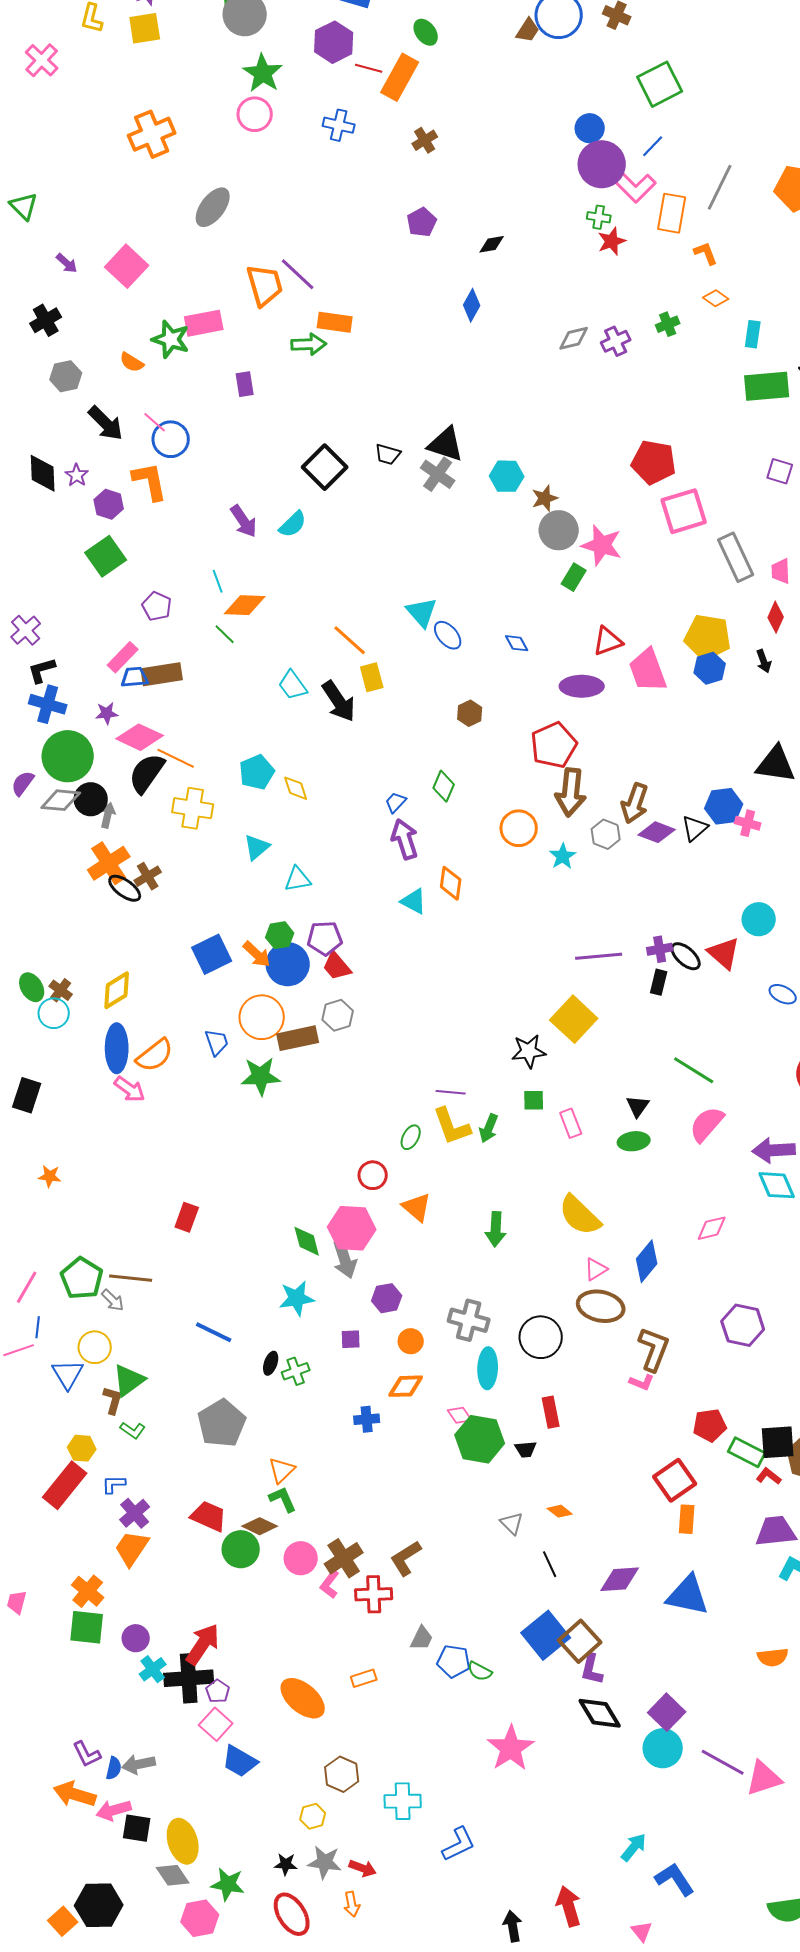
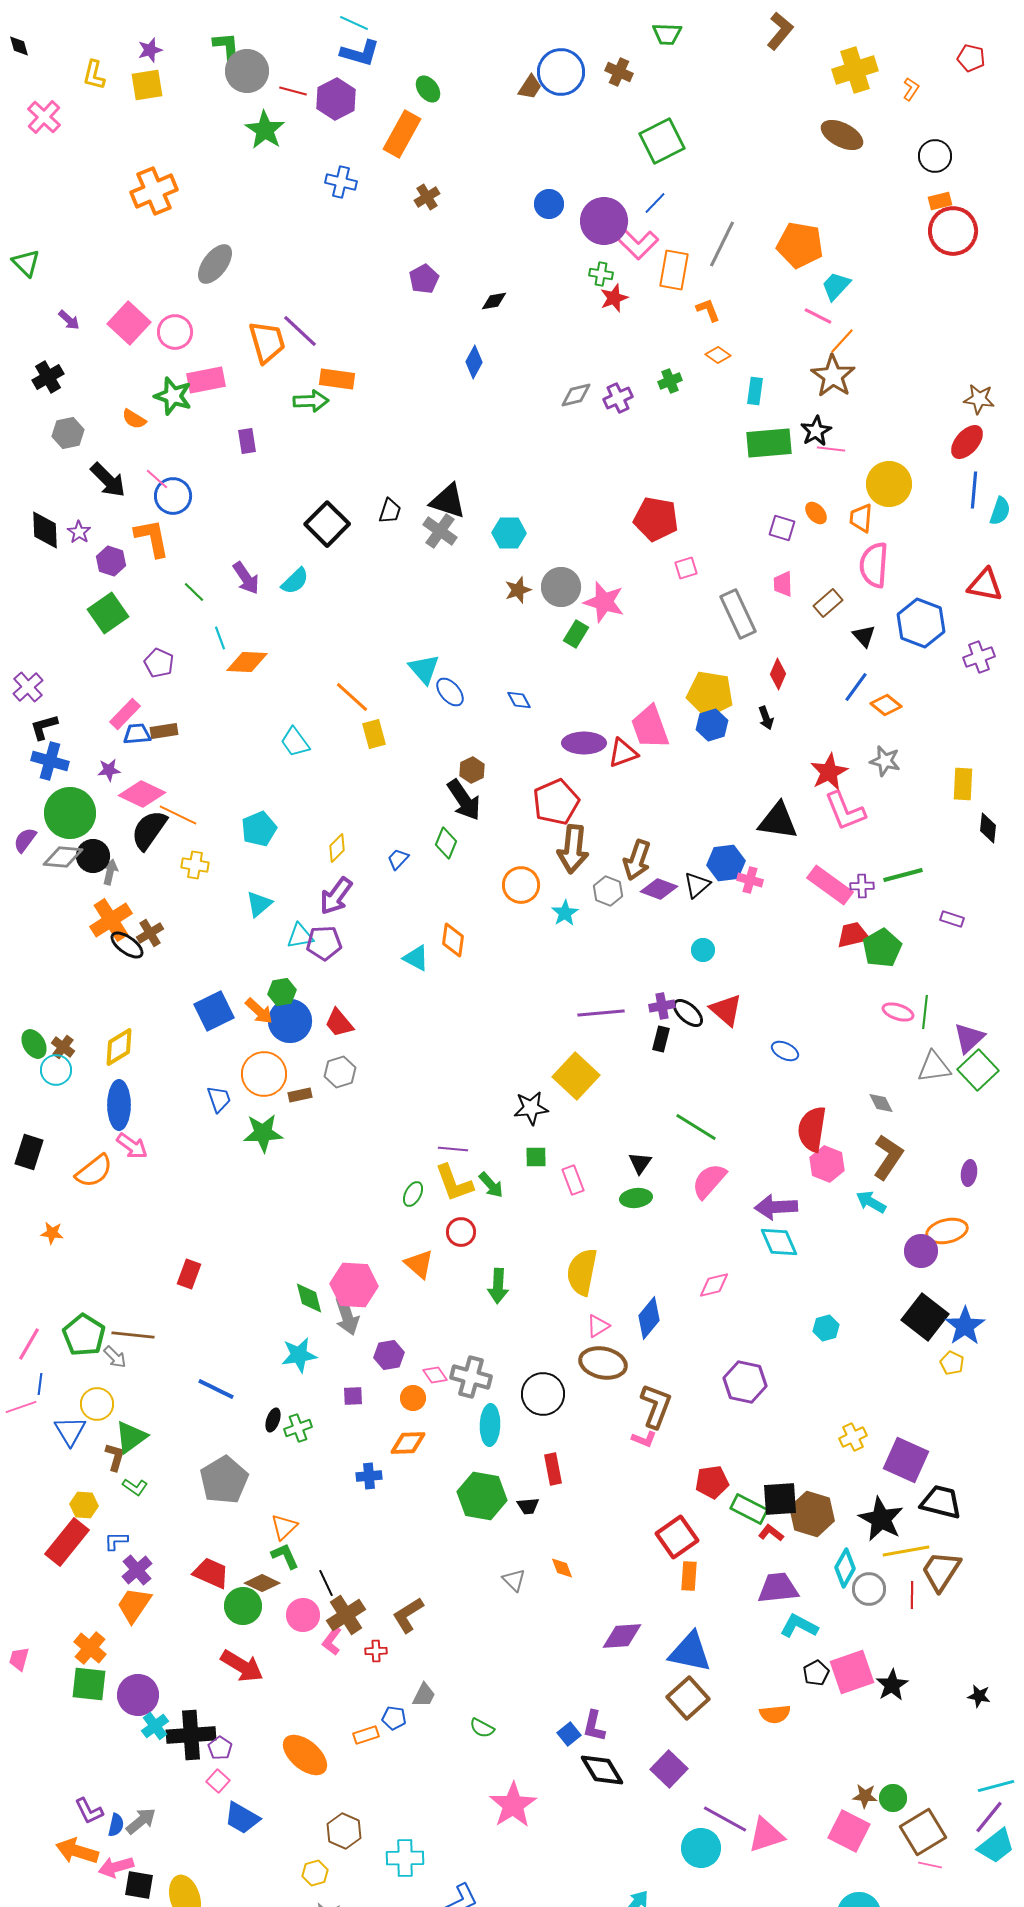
red line: (369, 68) -> (293, 91), moved
pink circle: (255, 114) -> (175, 332), moved
blue circle: (590, 128) -> (549, 204), moved
black trapezoid: (388, 454) -> (390, 511), turned -88
brown star: (545, 498) -> (518, 590), moved
pink square: (684, 511) -> (686, 568), size x0.5
pink trapezoid: (781, 571) -> (783, 584), moved
green line: (225, 634) -> (194, 592), moved
red triangle: (608, 641) -> (623, 753), moved
brown rectangle: (162, 674) -> (164, 731), size x0.7
black arrow: (339, 701) -> (464, 800), moved
yellow diamond: (296, 788) -> (337, 848), moved, turned 64
yellow cross: (193, 808) -> (195, 865), size x0.7
purple arrow: (405, 839) -> (336, 896), moved, turned -126
cyan circle: (759, 919) -> (703, 950), moved, size x0.7
purple pentagon: (325, 938) -> (324, 943), moved
brown rectangle: (298, 1038) -> (300, 1095), size x0.6
orange semicircle: (155, 1055) -> (94, 1171), moved
green arrow: (489, 1128) -> (491, 1185), turned -64
red circle: (373, 1175) -> (461, 1232), moved
yellow semicircle: (580, 1215) -> (582, 1272), turned 57
pink diamond: (460, 1415) -> (435, 1375), moved
orange diamond: (560, 1511) -> (562, 1568), turned 30
black line: (550, 1564) -> (326, 1583), moved
red cross: (374, 1594) -> (376, 1651), size x0.6
blue square: (546, 1635) -> (569, 1734), moved, size x0.5
purple circle: (136, 1638) -> (138, 1695), size x1.5
brown square: (580, 1641) -> (688, 1698), moved
red arrow: (203, 1644) -> (242, 1666), moved, turned 87
blue pentagon: (454, 1661) -> (394, 1718), moved, size x0.7
pink square: (216, 1724) -> (218, 1781), size x0.7
cyan circle: (663, 1748) -> (701, 1848), moved
gray arrow: (139, 1764) -> (141, 1821), turned 152

